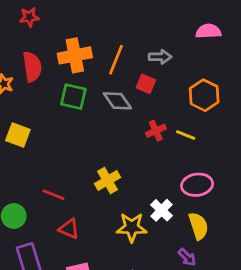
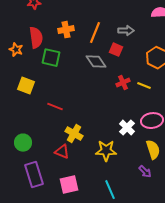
orange cross: (75, 55) -> (66, 30), size x0.7
green square: (73, 97) -> (51, 58), moved
yellow cross: (107, 180) -> (74, 134), moved, turned -30
red line: (53, 195) -> (55, 107), moved
white cross: (161, 210) -> (127, 128), moved

